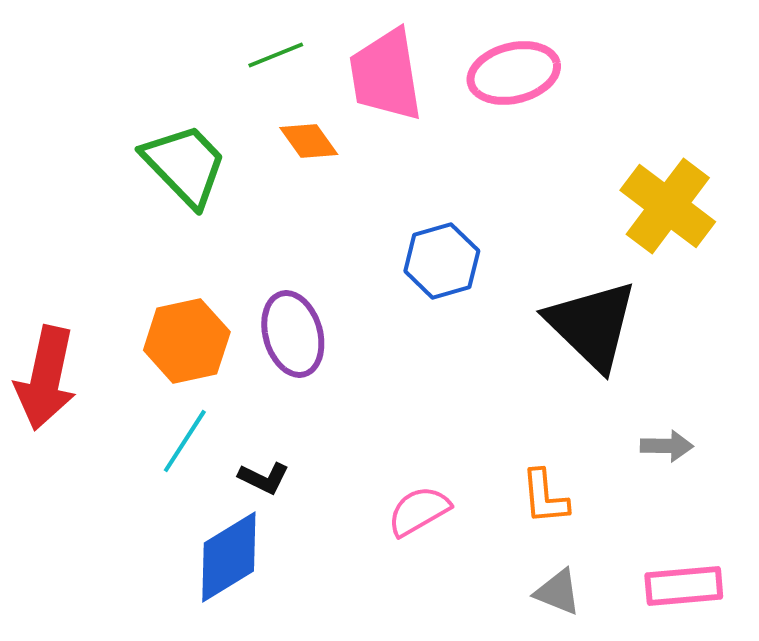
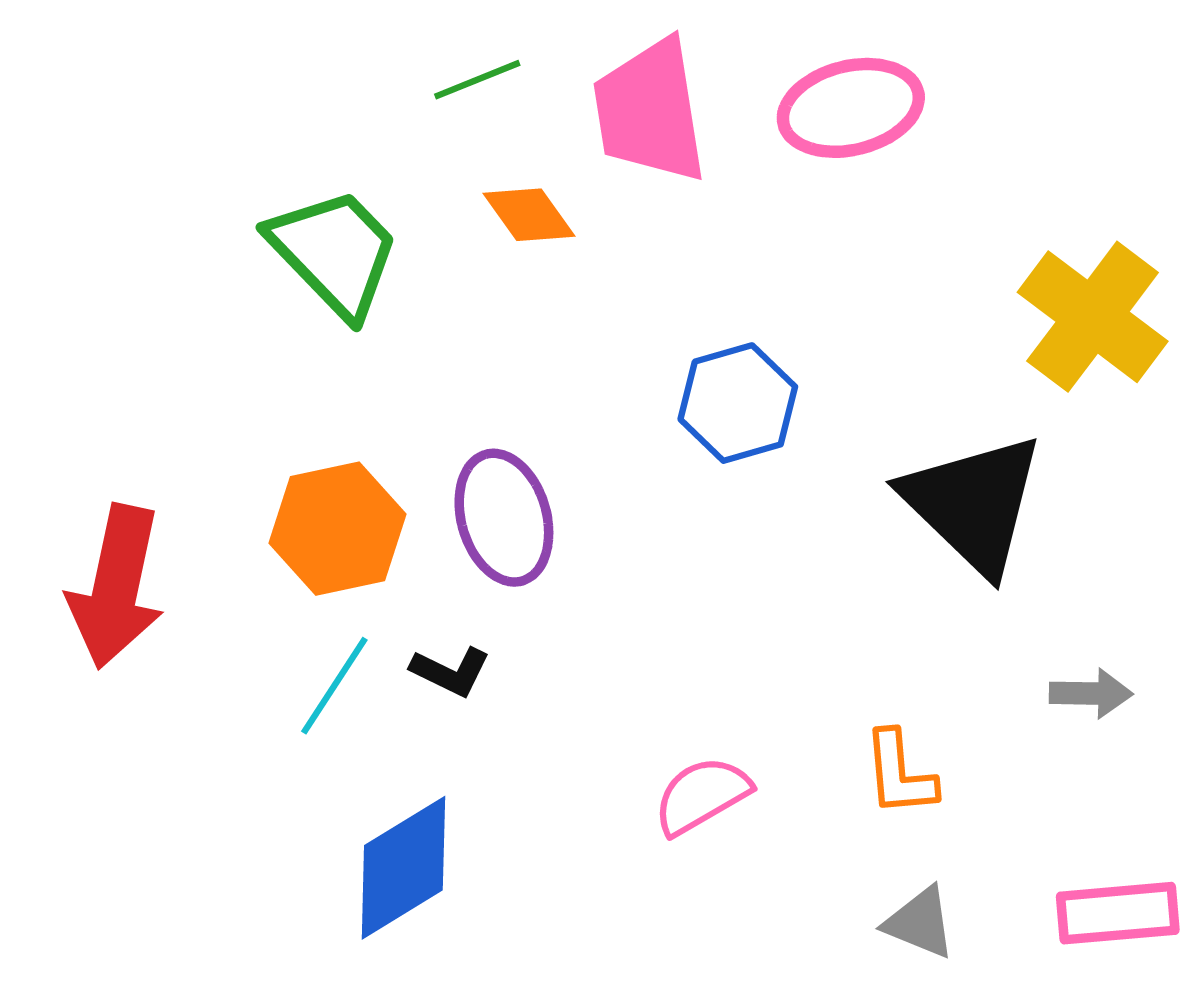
black L-shape: (264, 478) -> (451, 671), moved

